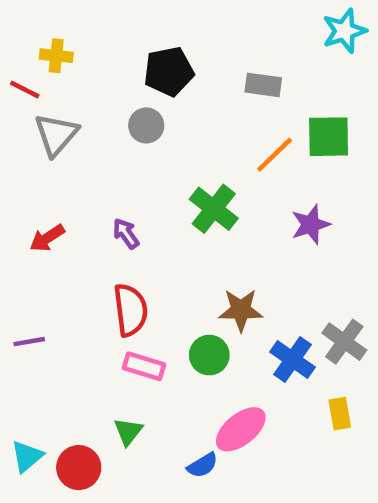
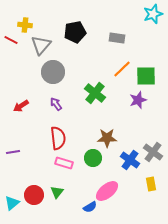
gray circle: (146, 125) -> (53, 72), moved, size x1.5
gray triangle: (56, 134) -> (41, 45), moved
green square: (329, 137) -> (146, 76), moved
red circle: (79, 468) -> (34, 195), moved

